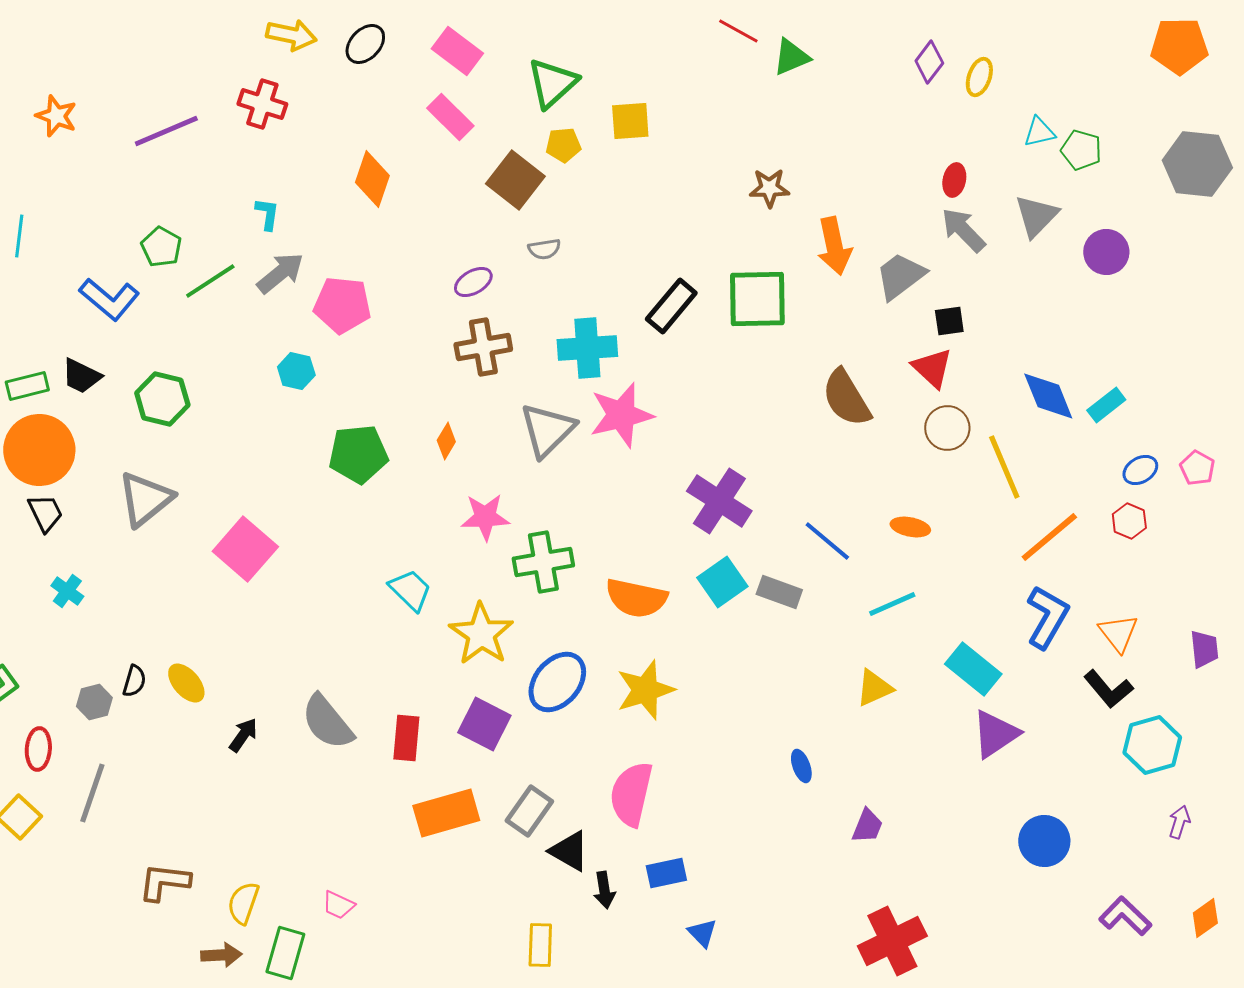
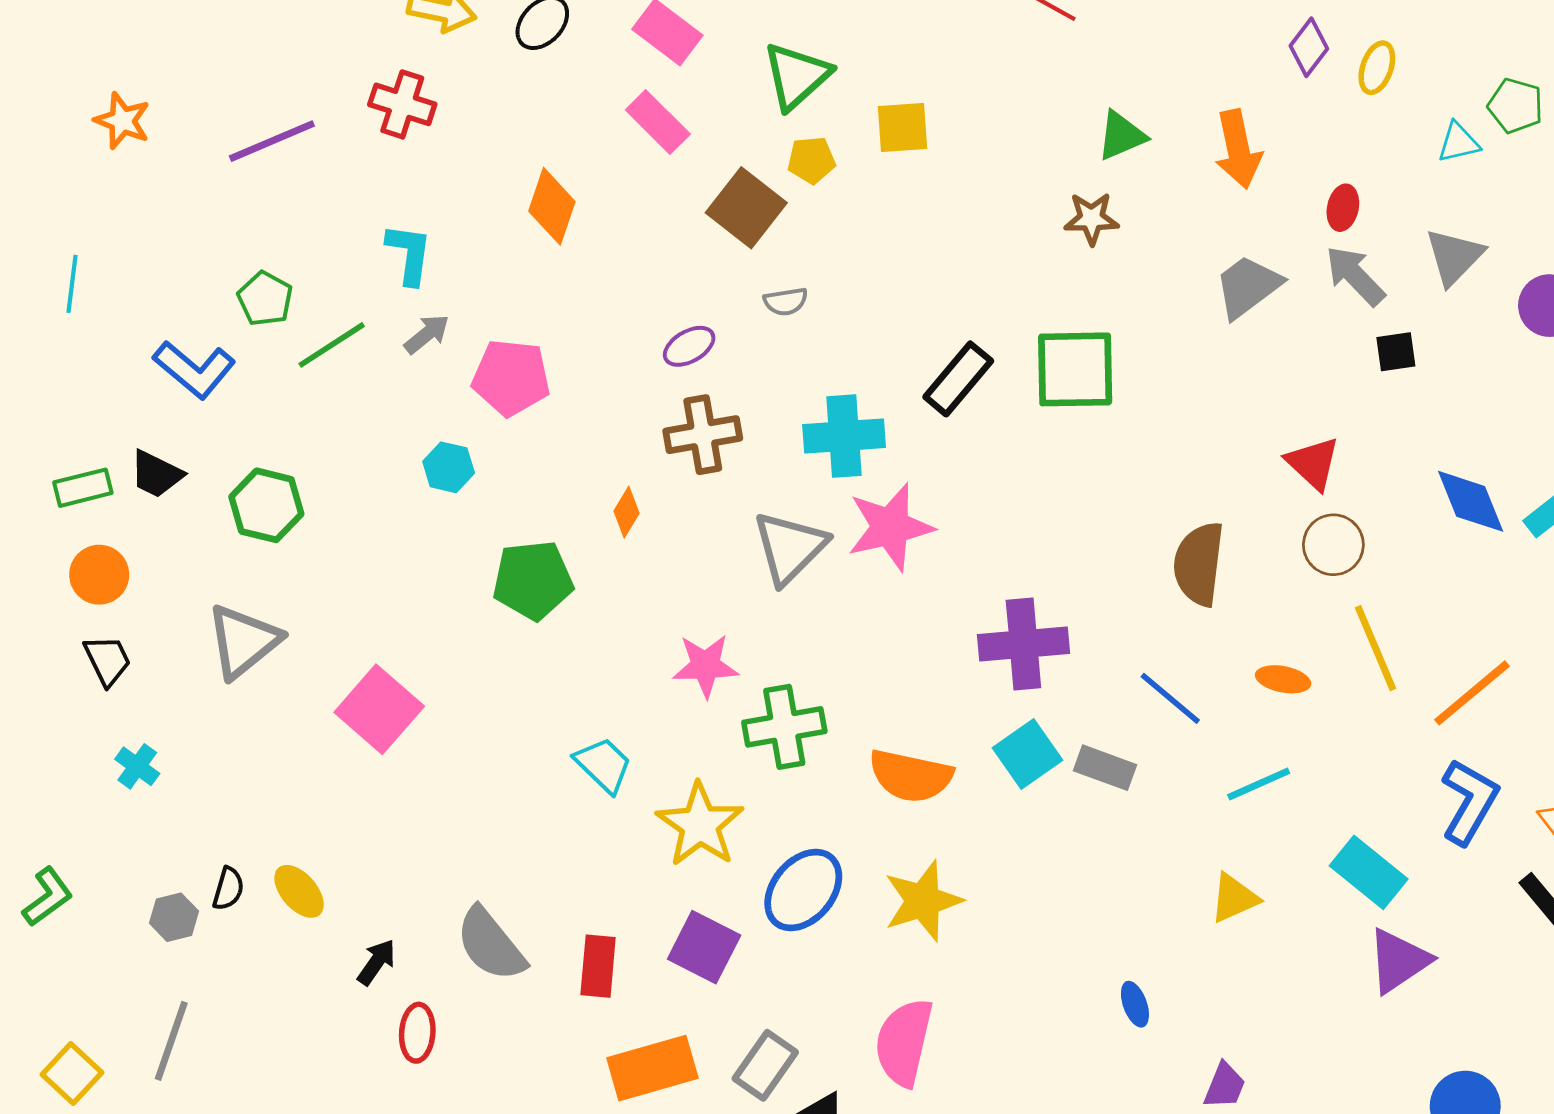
green triangle: (791, 57) -> (1121, 136), moved
green pentagon: (1081, 150) -> (1516, 106), moved
cyan L-shape: (267, 214) -> (409, 254), size x1.4
orange arrow: (834, 246) -> (1238, 149), moved
gray arrow: (280, 273) -> (427, 334), size x0.7
gray trapezoid: (900, 276) -> (1248, 287), moved
black square: (949, 321) -> (1396, 352), moved
brown semicircle: (846, 398) -> (1199, 564), moved, turned 38
orange diamond: (446, 441) -> (627, 512), moved
orange circle: (39, 450) -> (99, 575), size x0.6
yellow line: (1004, 467) -> (1376, 648), moved
purple cross: (719, 501) -> (1023, 644), turned -38
red ellipse: (38, 749) -> (417, 1033), moved

